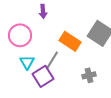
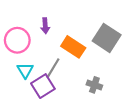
purple arrow: (43, 11) -> (45, 26), moved
gray cross: (89, 75) -> (94, 85), turned 32

